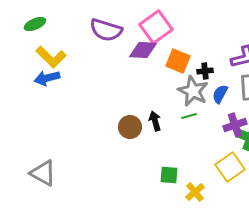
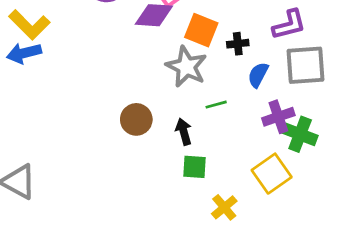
gray star: (193, 91) -> (186, 67), moved
black arrow: (155, 121) -> (184, 132), moved
green square: (169, 175) -> (194, 167), moved

